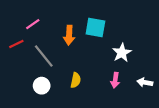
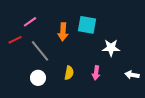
white star: (122, 53) -> (111, 48), turned 30
pink arrow: (115, 80) -> (96, 73), moved

